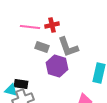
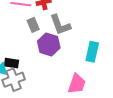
gray rectangle: (42, 47) -> (33, 25), turned 48

